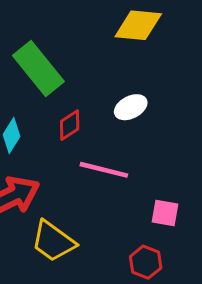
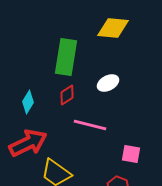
green rectangle: (38, 68) -> (66, 57), moved, turned 48

